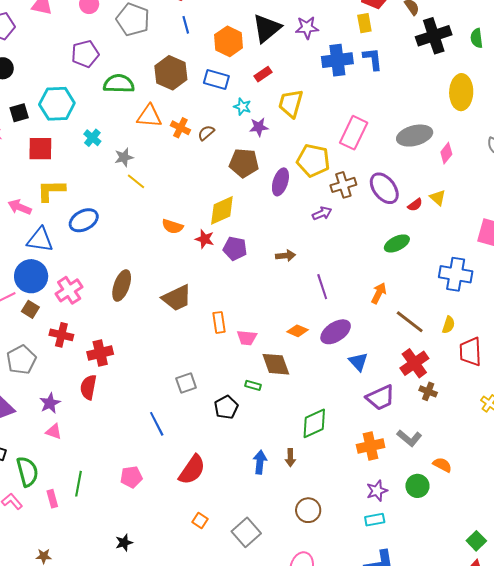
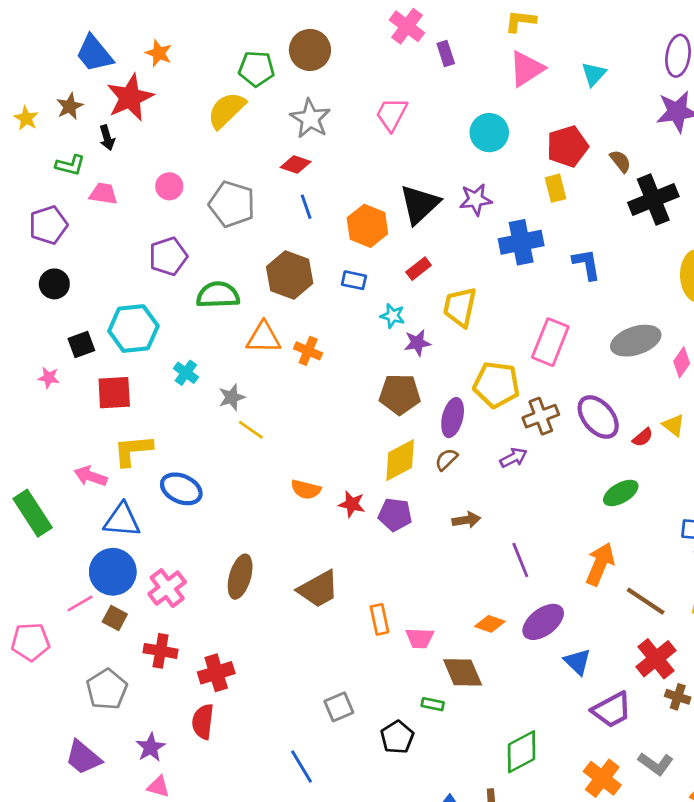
blue L-shape: (373, 59) -> (587, 264), moved
blue rectangle: (216, 79) -> (354, 280), size x0.7
brown semicircle: (206, 133) -> (446, 459), moved
yellow diamond: (222, 210) -> (400, 460), moved
blue ellipse: (84, 220) -> (181, 489), turned 56
orange arrow: (379, 293) -> (600, 564), size x1.4
orange cross: (371, 446) -> (602, 778), turned -36

